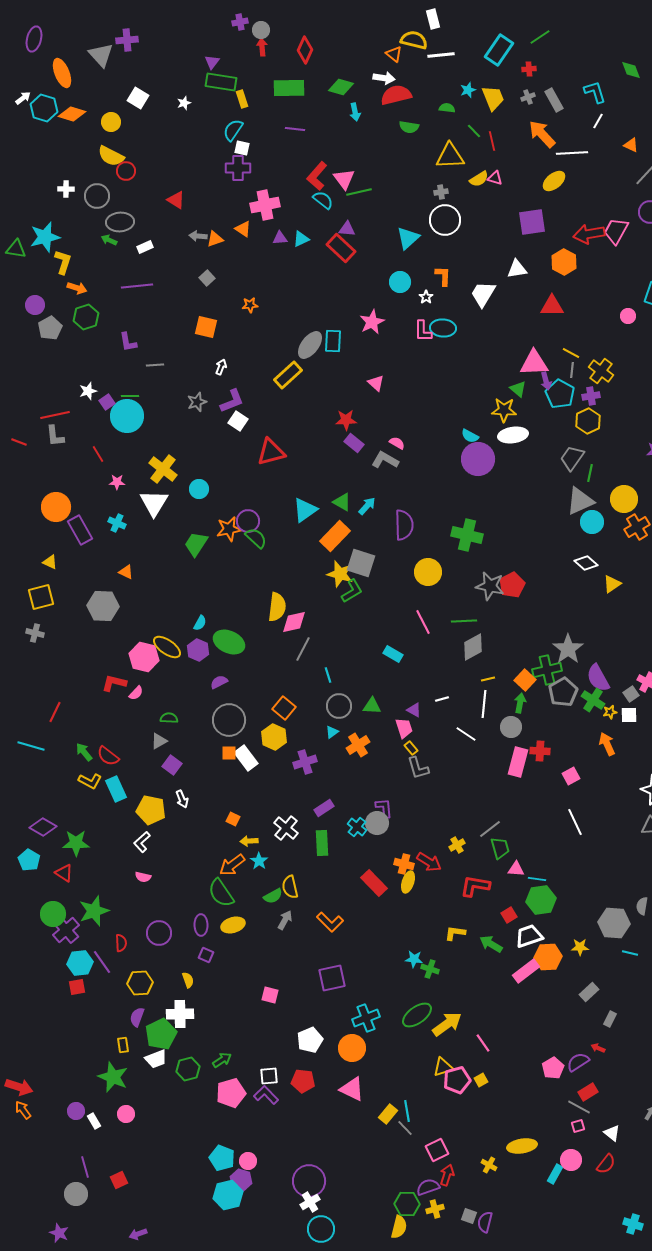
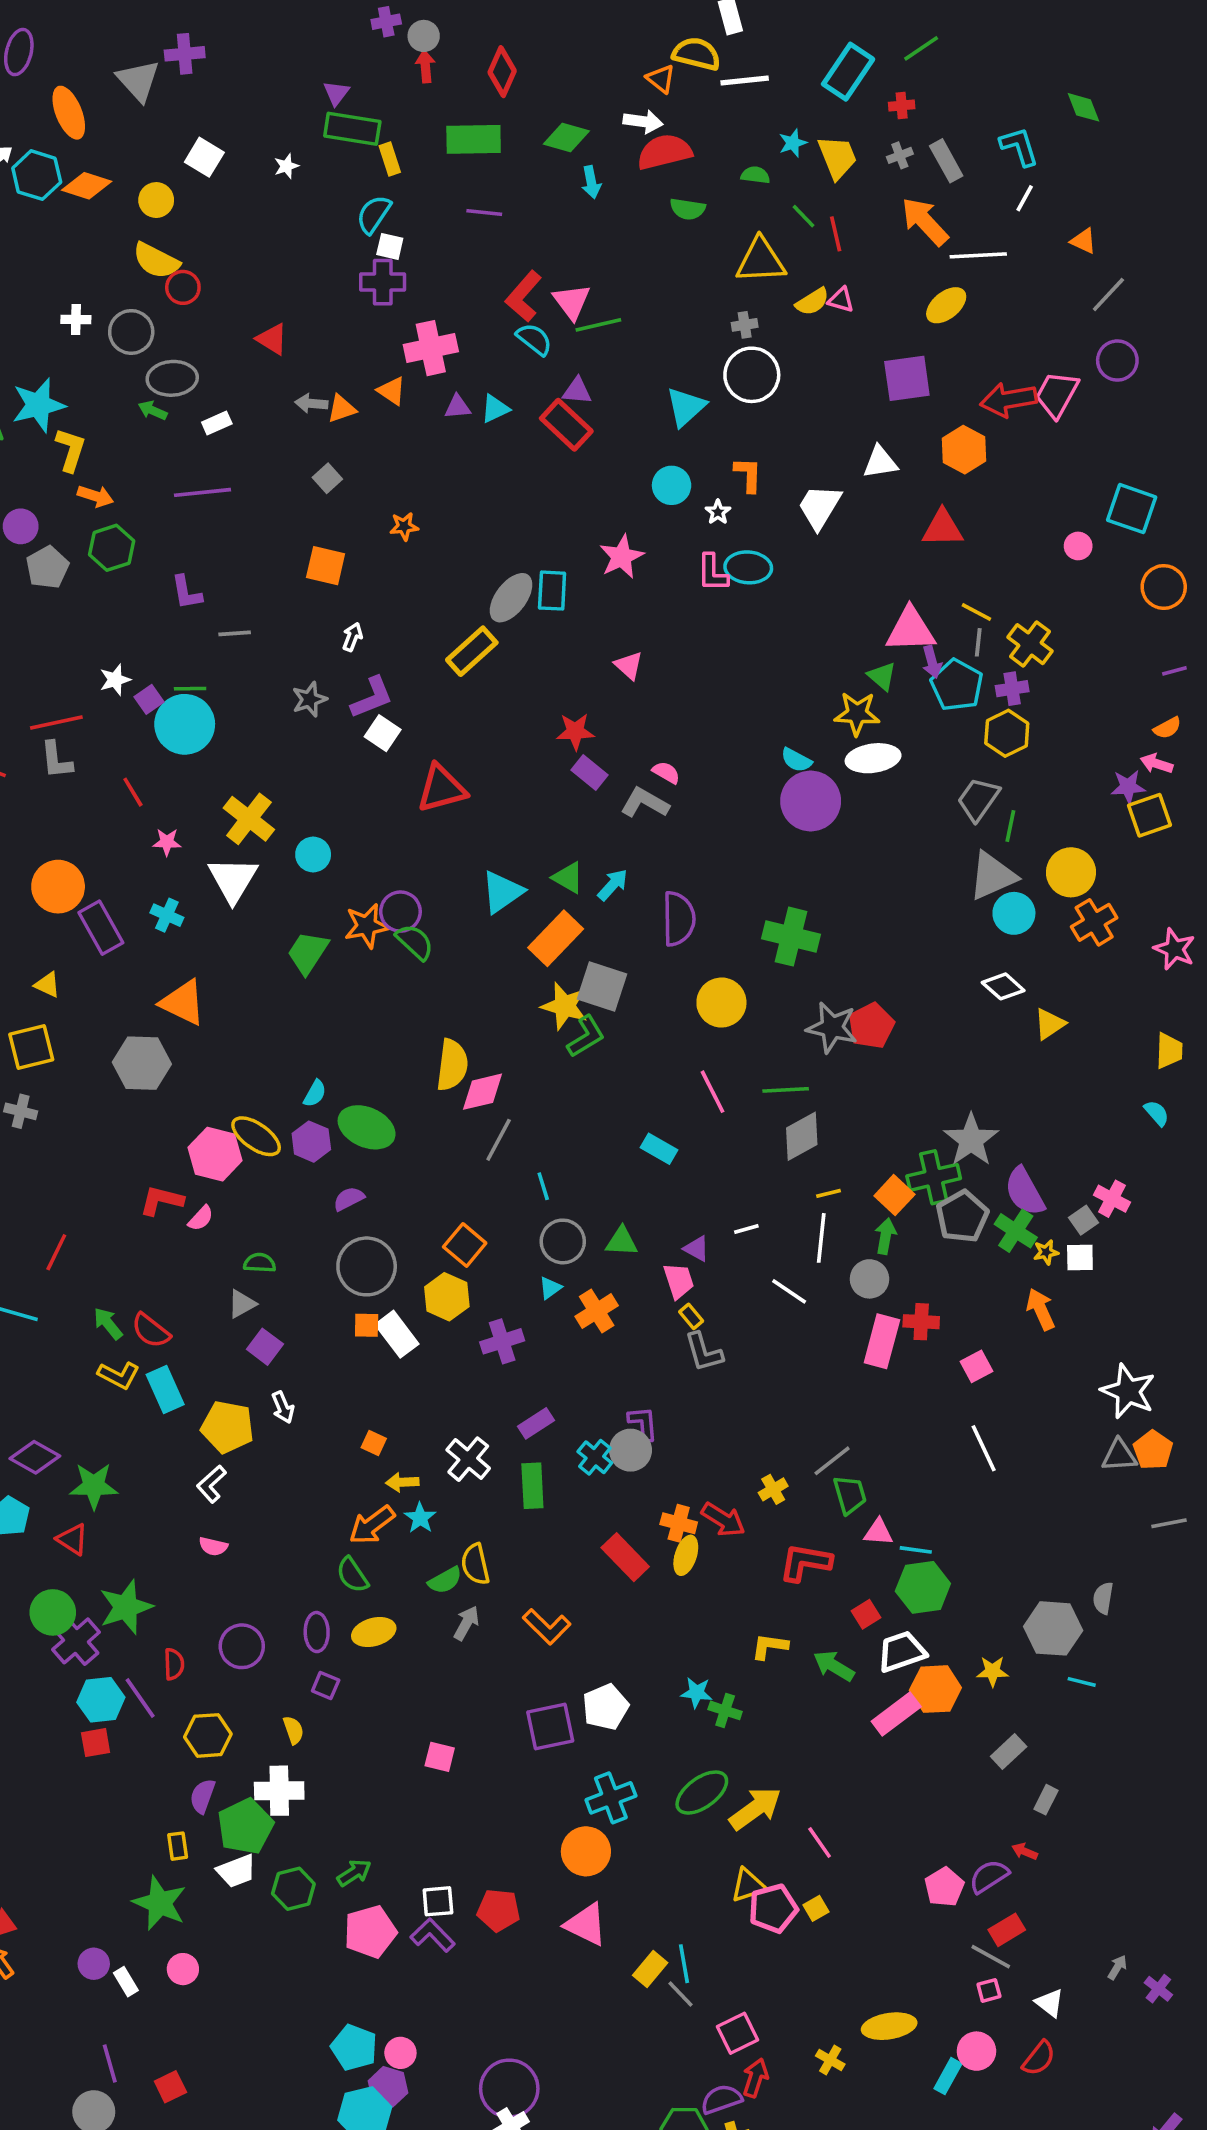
orange triangle: (126, 572) -> (183, 1003), size x1.8
green semicircle: (221, 893) -> (352, 1575), size x0.7
white pentagon: (310, 1040) -> (606, 1707), moved

